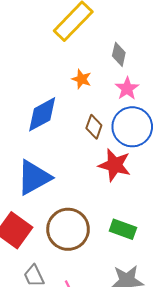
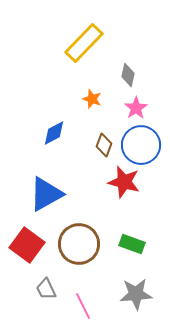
blue diamond: (42, 114) -> (54, 133), size x0.7

